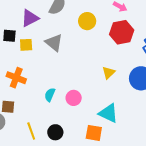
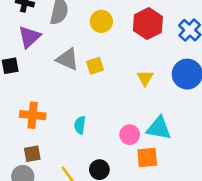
yellow square: (26, 45) -> (95, 66), moved
pink circle: (74, 98) -> (130, 135), moved

